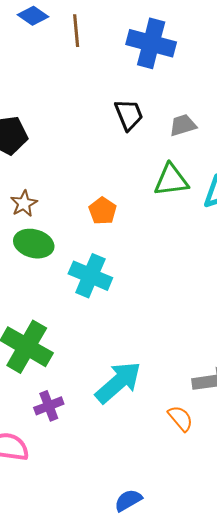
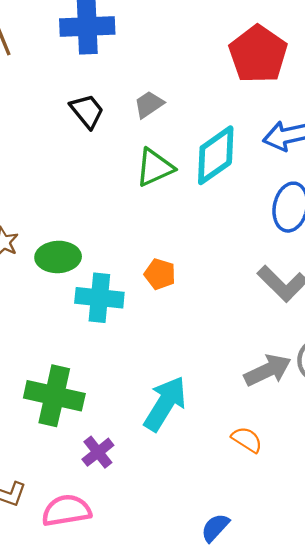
orange pentagon: (103, 211) -> (160, 274), moved
green ellipse: (34, 244) -> (58, 257), moved
orange semicircle: (180, 418) -> (247, 440), moved

